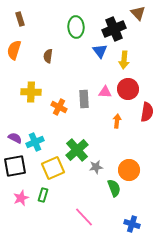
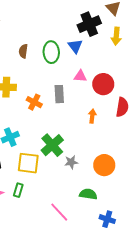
green ellipse: (76, 27) -> (51, 52), moved
yellow arrow: (124, 60) -> (116, 36), moved
pink triangle: (105, 92) -> (80, 76), moved
yellow square: (53, 168) -> (28, 163), turned 30
green semicircle: (114, 188) -> (88, 194), moved, turned -60

